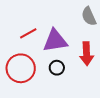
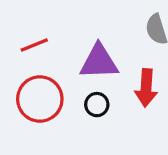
red line: (28, 33) -> (34, 45), moved

